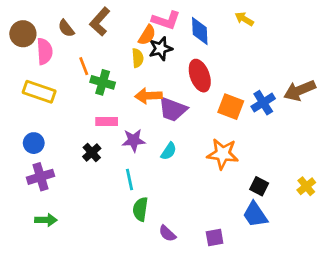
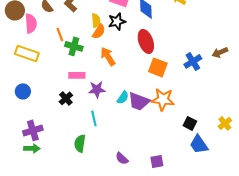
orange semicircle: (147, 35) -> (99, 31), moved
yellow semicircle: (138, 58) -> (96, 20), moved
brown arrow: (300, 90) -> (220, 52), size x0.7
orange arrow: (148, 96) -> (108, 56), turned 60
orange square: (231, 107) -> (158, 67), moved
purple trapezoid: (173, 109) -> (139, 101), moved
purple cross: (40, 177) -> (33, 130), moved
green semicircle: (140, 209) -> (80, 143), moved
blue trapezoid: (255, 215) -> (199, 144), moved

